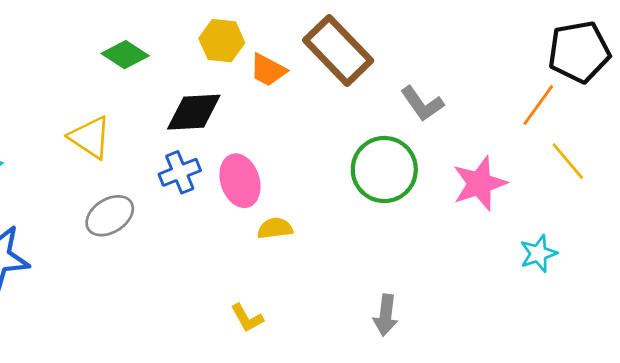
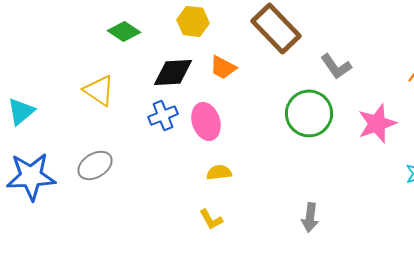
orange trapezoid: (268, 70) -> (223, 67), moved
gray ellipse: (110, 216) -> (95, 165), moved
yellow semicircle: (275, 228) -> (219, 172), moved

